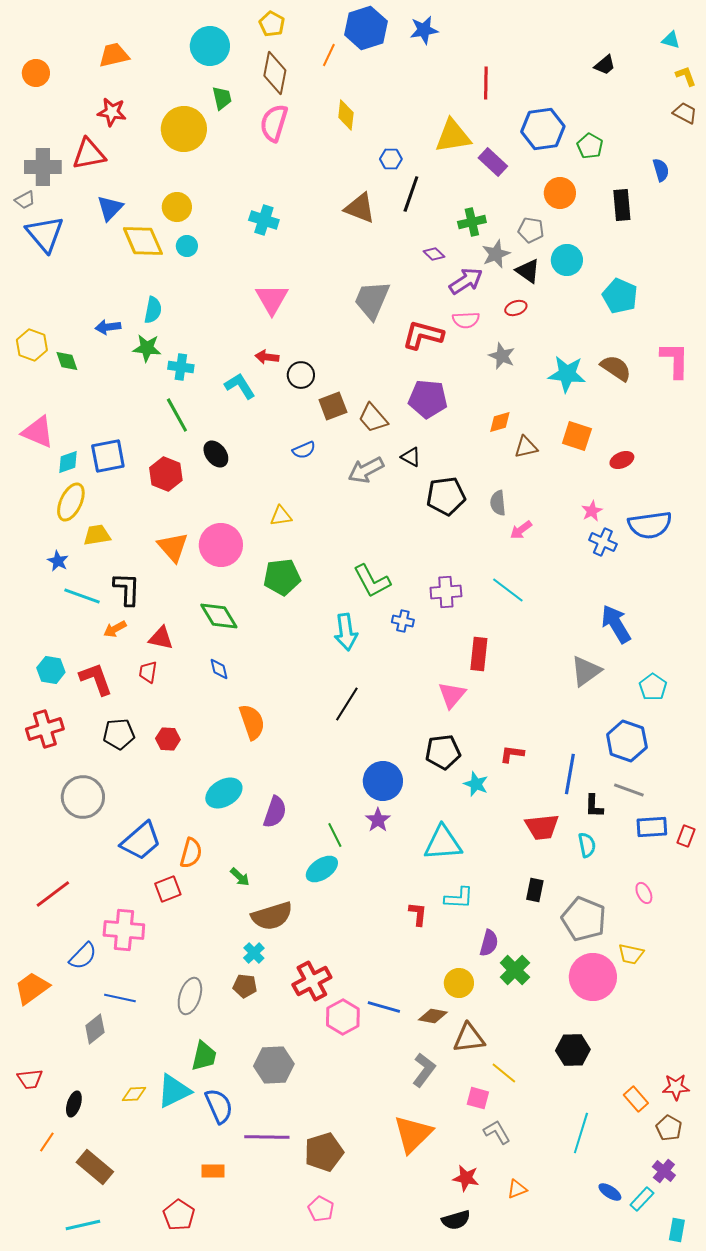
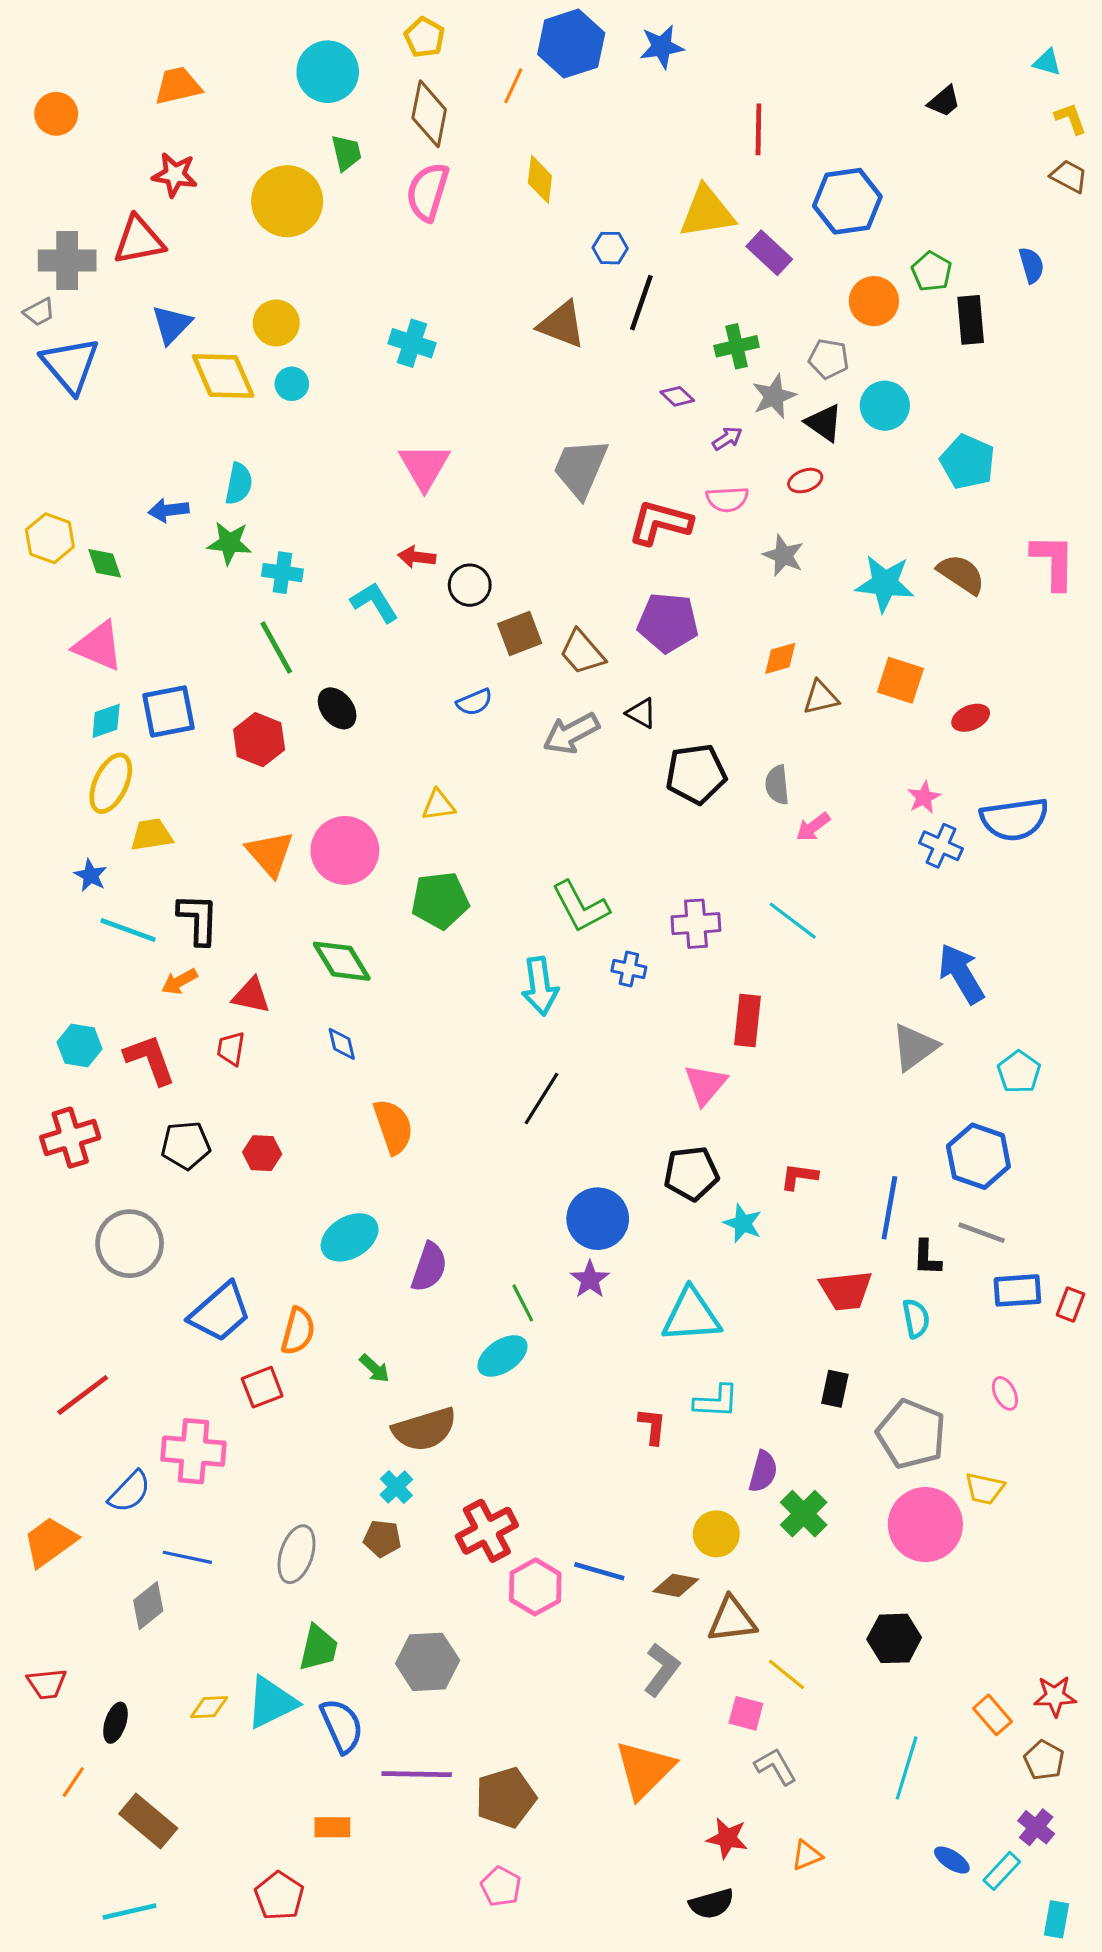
green pentagon: (590, 146) -> (932, 271), moved
purple arrow: (466, 281) -> (727, 438), size x0.6
pink triangle: (38, 432) -> (98, 646), moved

